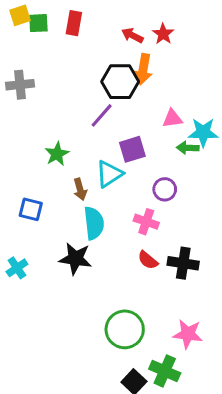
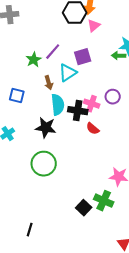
purple line: (102, 115) -> (53, 52), moved
pink triangle: (172, 119) -> (94, 26), moved, turned -32
purple circle: (165, 189) -> (113, 97), moved
black cross: (183, 263) -> (78, 111), moved
green circle: (125, 329) -> (44, 164), moved

